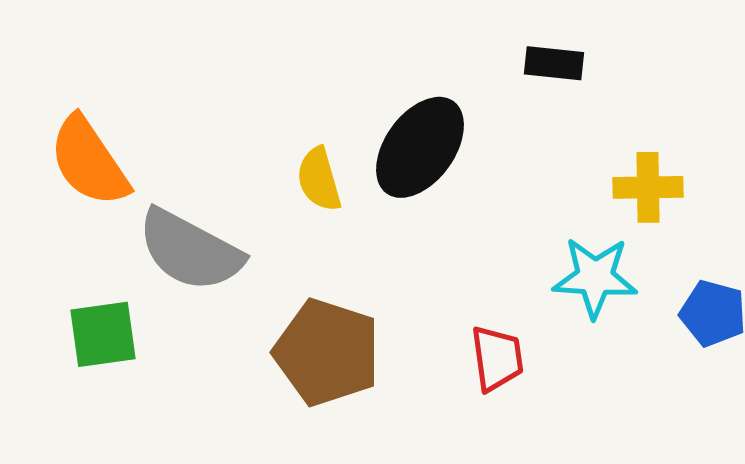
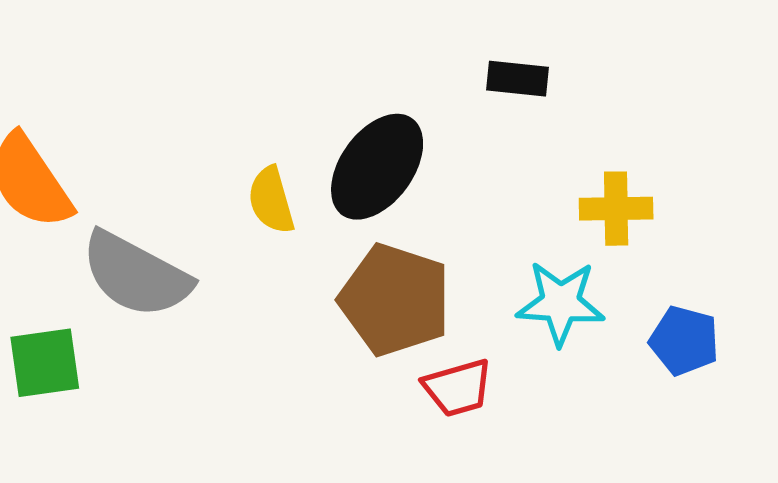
brown pentagon: (327, 352) -> (395, 300), moved
red trapezoid: (497, 358) -> (458, 388), turned 82

